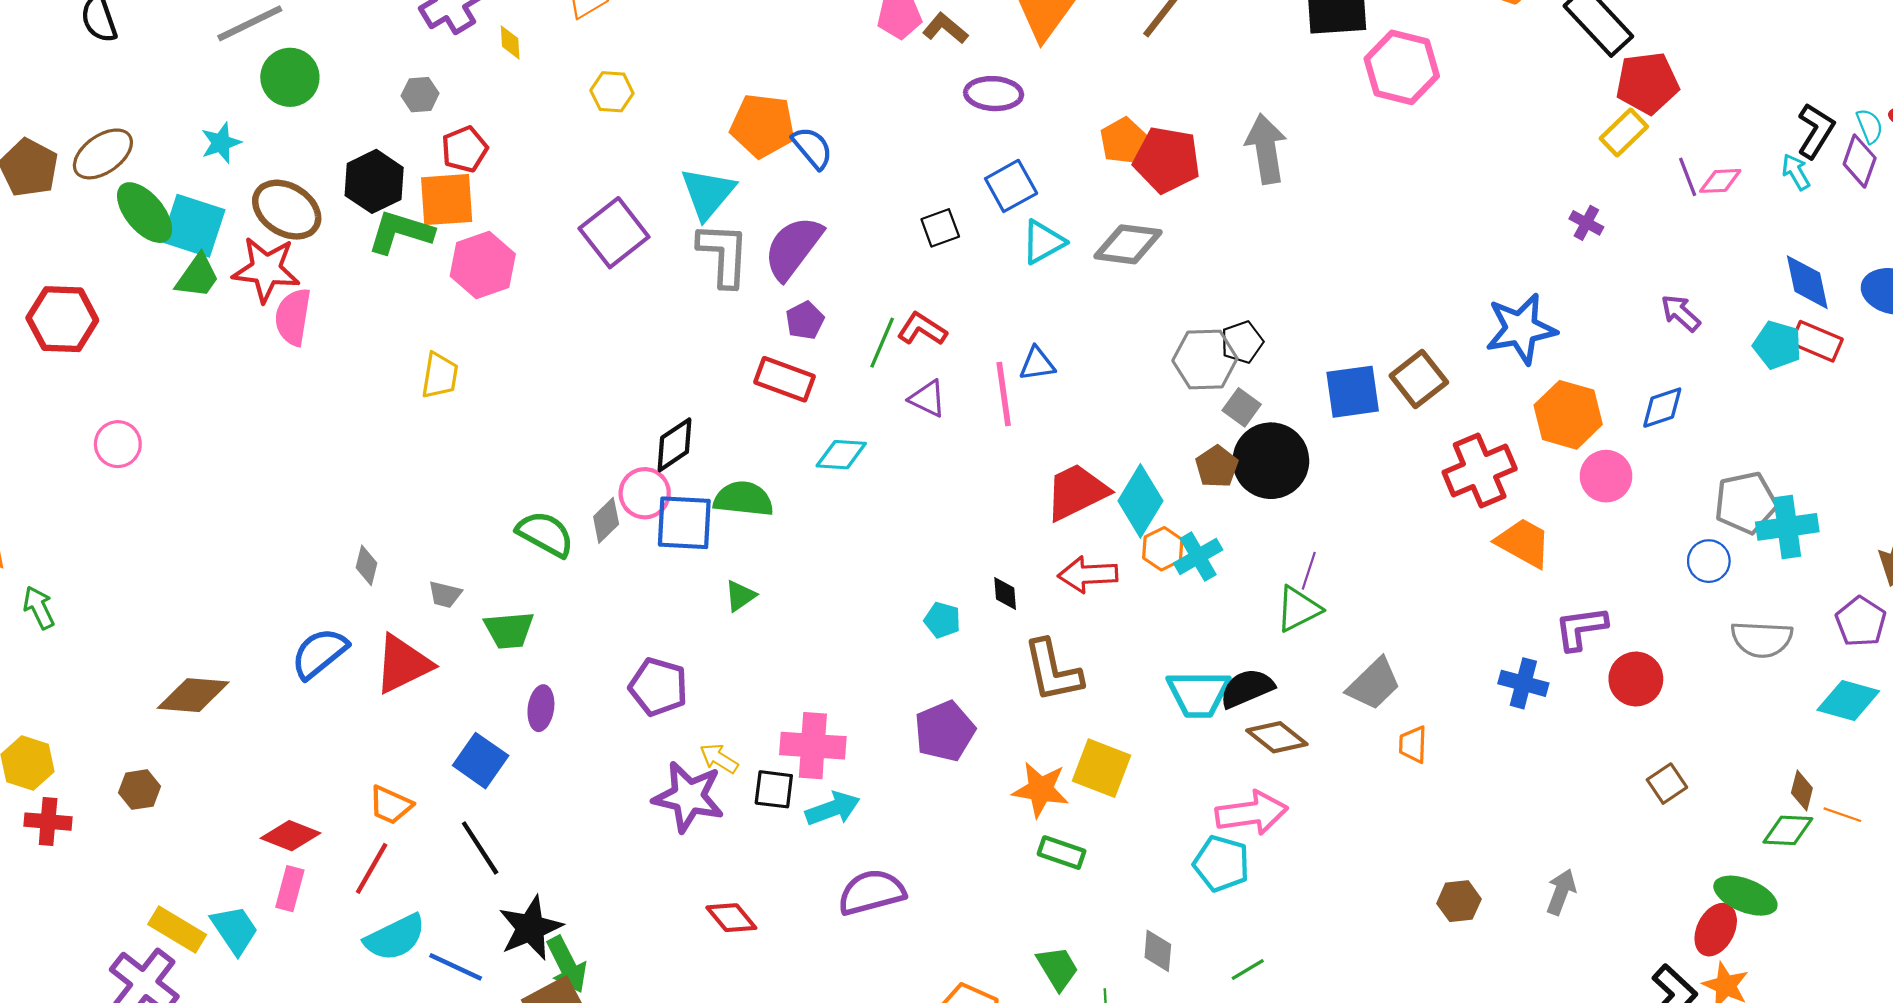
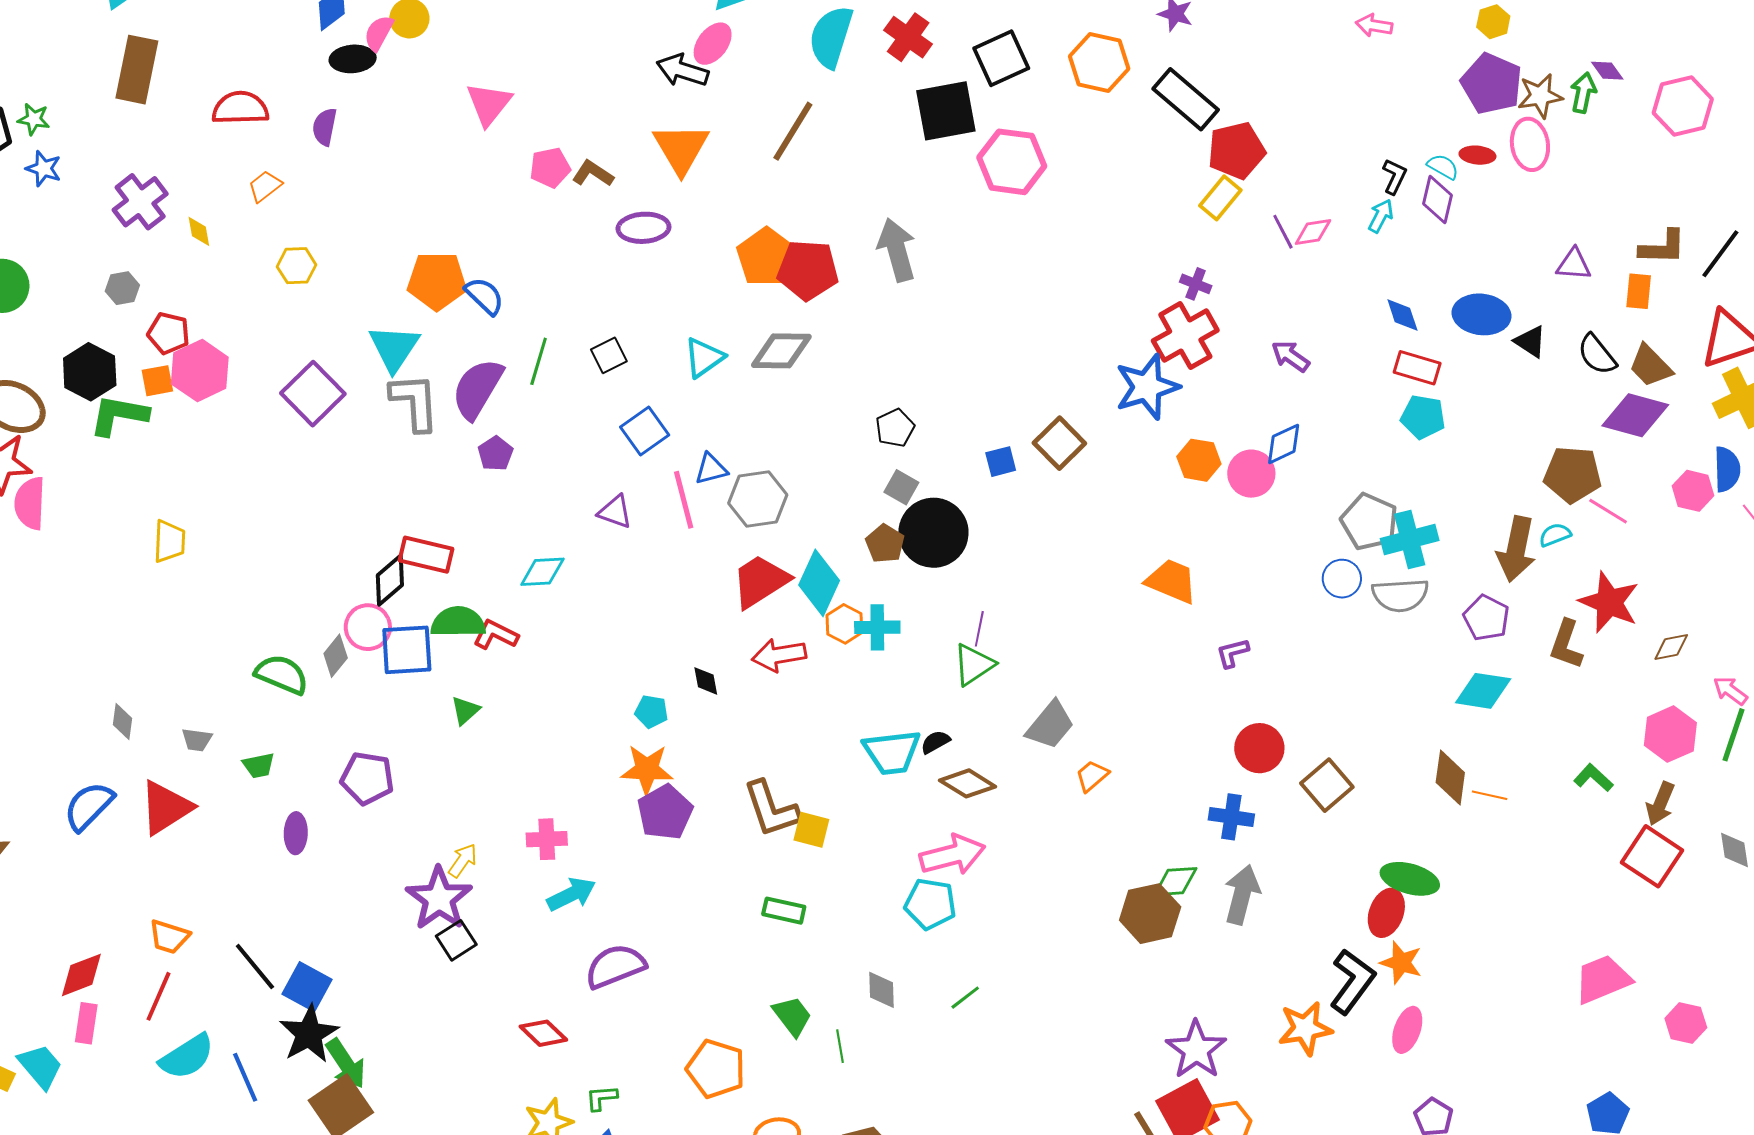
cyan semicircle: (1870, 126) -> (1443, 167), turned -32
black L-shape: (1816, 131) -> (1394, 176), size x0.7
orange pentagon: (1123, 141) -> (766, 257), size x1.4
red pentagon: (465, 149) -> (168, 333), turned -30
cyan arrow: (1796, 172) -> (1381, 216), turned 64
blue square: (1011, 186) -> (645, 431), moved
orange square: (447, 200) -> (157, 381), size x0.6
pink hexagon: (483, 265) -> (200, 371), moved
blue diamond: (1807, 282) -> (1402, 315), size x0.7
red L-shape: (922, 329) -> (496, 635), moved
green line: (882, 343) -> (539, 361), moved
cyan pentagon: (1777, 345) -> (1423, 417), moved
gray hexagon: (1205, 359) -> (758, 499), moved
red rectangle: (785, 379) -> (426, 555), moved
blue square: (1353, 392) -> (1001, 462), size x0.6
orange hexagon: (1568, 415) -> (1199, 460), size x0.7
red cross: (1480, 471) -> (1185, 336), moved
pink circle: (1606, 476) -> (1251, 474), moved
gray pentagon: (1746, 503) -> (1369, 522), turned -30
cyan cross: (1198, 557) -> (877, 627), turned 36
purple L-shape: (1581, 628) -> (1233, 653), size x0.7
green trapezoid: (509, 630) -> (259, 766), size x0.7
gray semicircle: (1762, 639) -> (1400, 595), moved
brown L-shape: (1053, 671) -> (771, 809), moved
red circle: (1636, 679) -> (1259, 748), moved
blue cross: (1523, 683) -> (1231, 817), moved
purple pentagon: (658, 687) -> (367, 778), moved
black semicircle: (1247, 688) -> (935, 742), size x0.6
orange trapezoid: (1413, 744) -> (1092, 776), turned 54
pink cross: (813, 746) -> (547, 839), size x0.7
yellow arrow: (719, 758) -> (463, 860), turned 99
blue square: (481, 761) -> (307, 987), moved
yellow square: (1101, 768) -> (811, 830), size x0.7
brown square: (1667, 784) -> (1327, 785), size x1.4
black square: (774, 789) -> (456, 940), moved, turned -33
orange star: (1041, 789) -> (647, 769), moved
brown diamond: (1802, 791) -> (1450, 777), size x1.5
purple star: (688, 797) -> (439, 899), turned 30
green diamond: (1788, 830) -> (1175, 882), moved
red diamond: (290, 836) -> (81, 975), turned -36
gray arrow: (1561, 892) -> (1242, 895), size x1.4
brown hexagon: (1459, 901) -> (1150, 914), size x1.5
red diamond: (731, 918) -> (543, 1033), moved
blue line: (456, 967) -> (245, 1077), turned 48

